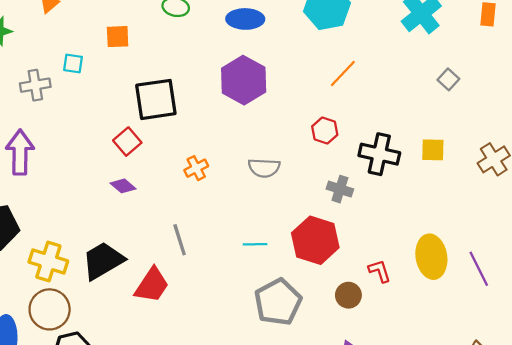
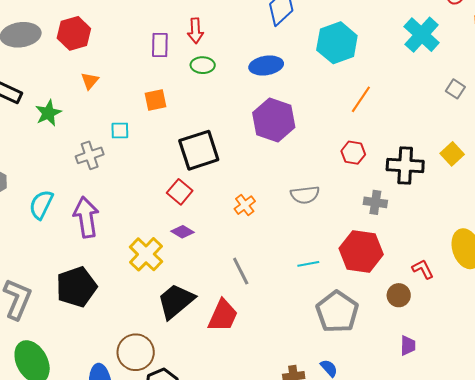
yellow square: (433, 150) -> (452, 154), turned -35
yellow cross: (48, 262) -> (146, 254), moved, turned 36

